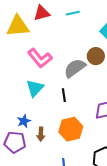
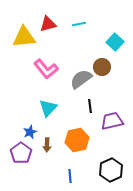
cyan triangle: (35, 88) -> (48, 108), moved
black line: (64, 95) -> (90, 106), moved
purple pentagon: (15, 142) -> (21, 153), turned 30

